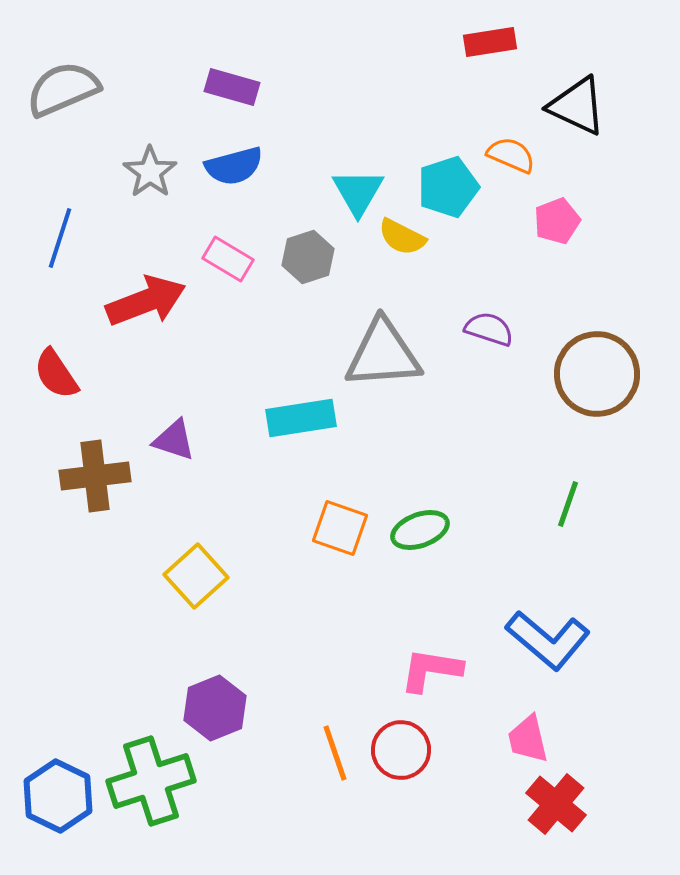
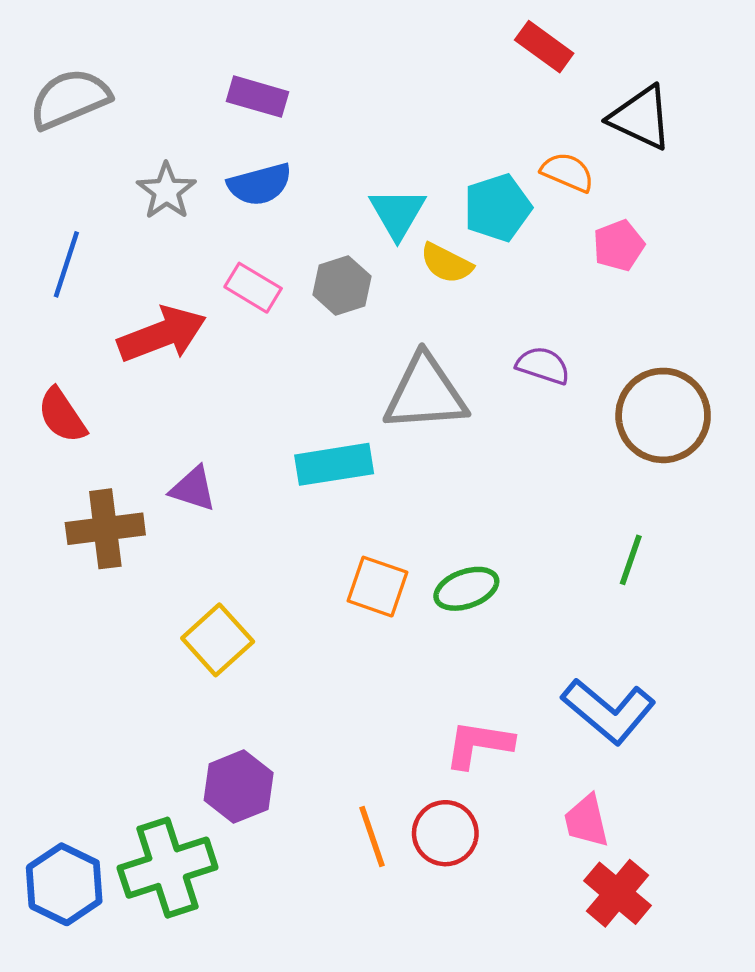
red rectangle: (490, 42) -> (544, 47), turned 45

